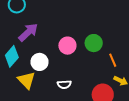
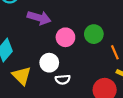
purple arrow: (28, 32) -> (39, 18), moved, turned 60
white circle: (39, 62) -> (49, 63), moved

